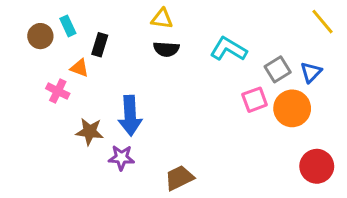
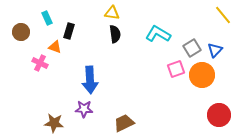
brown circle: (40, 36) -> (21, 32), moved
black semicircle: (166, 49) -> (115, 34), turned -102
brown star: (90, 132) -> (54, 123), moved

